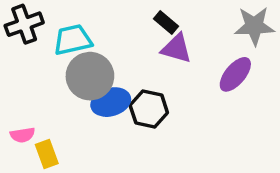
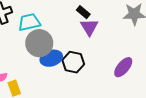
purple triangle: (176, 48) -> (89, 27), turned 42
purple ellipse: (235, 74) -> (123, 67), moved

